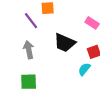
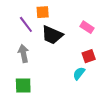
black trapezoid: (65, 43) -> (52, 35), moved

